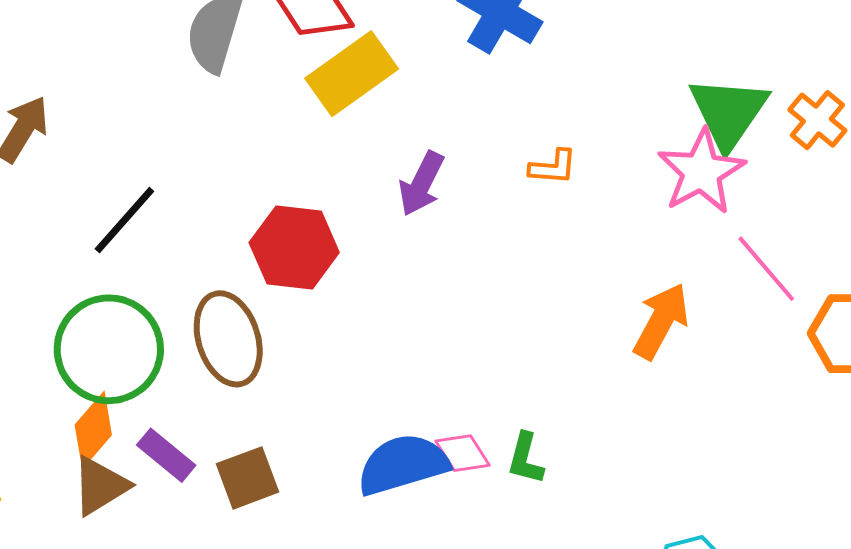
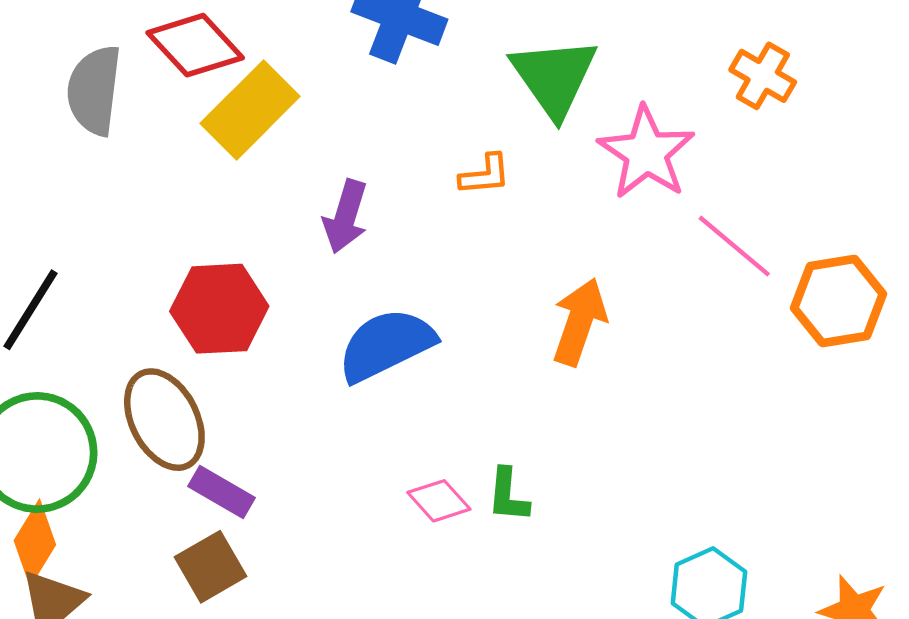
green triangle: (728, 112) -> (554, 77), moved
orange arrow: (661, 321) -> (579, 322), moved
purple rectangle: (166, 455) -> (222, 492), moved
blue semicircle: (403, 464) -> (386, 345), moved

